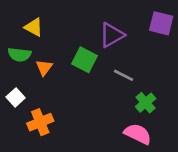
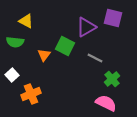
purple square: (161, 23) -> (113, 18), moved
orange triangle: (44, 68) -> (44, 55), moved

